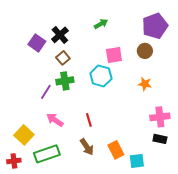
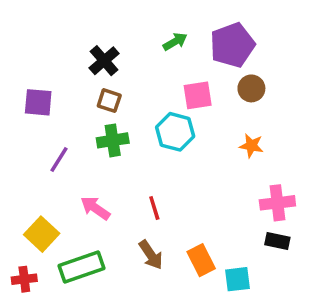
purple pentagon: (155, 26) -> (232, 45), moved
purple square: (37, 43) -> (38, 102), moved, turned -30
brown square: (63, 58) -> (109, 101), turned -32
purple line: (46, 92) -> (59, 160), moved

